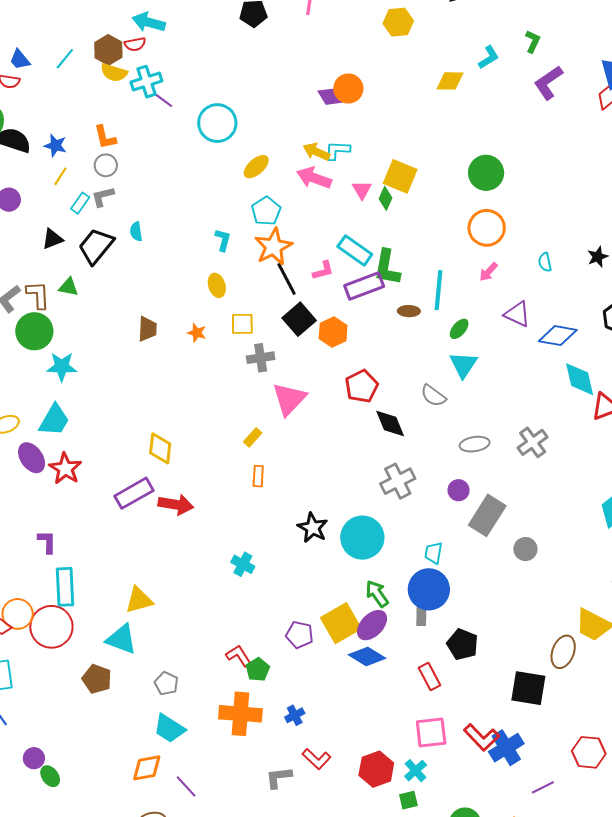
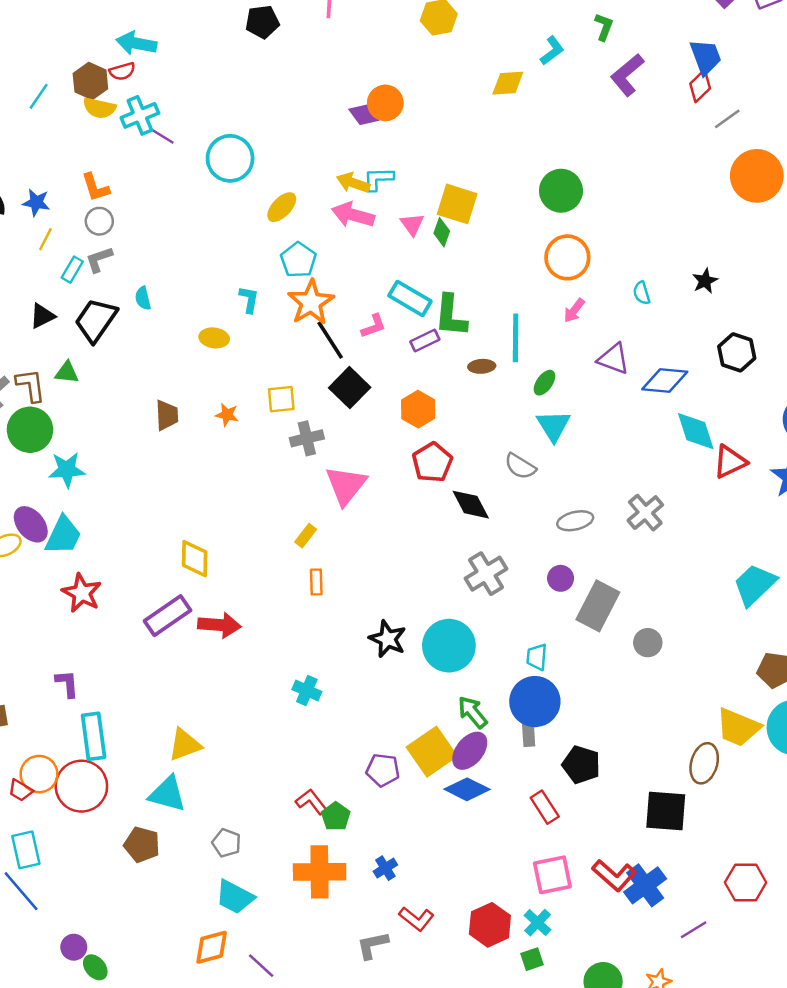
yellow ellipse: (217, 285) -> (214, 338), moved, turned -60
purple rectangle: (364, 286) -> (425, 340), size x0.6
orange hexagon: (333, 332) -> (418, 409), moved
purple ellipse: (32, 458) -> (31, 524), moved

